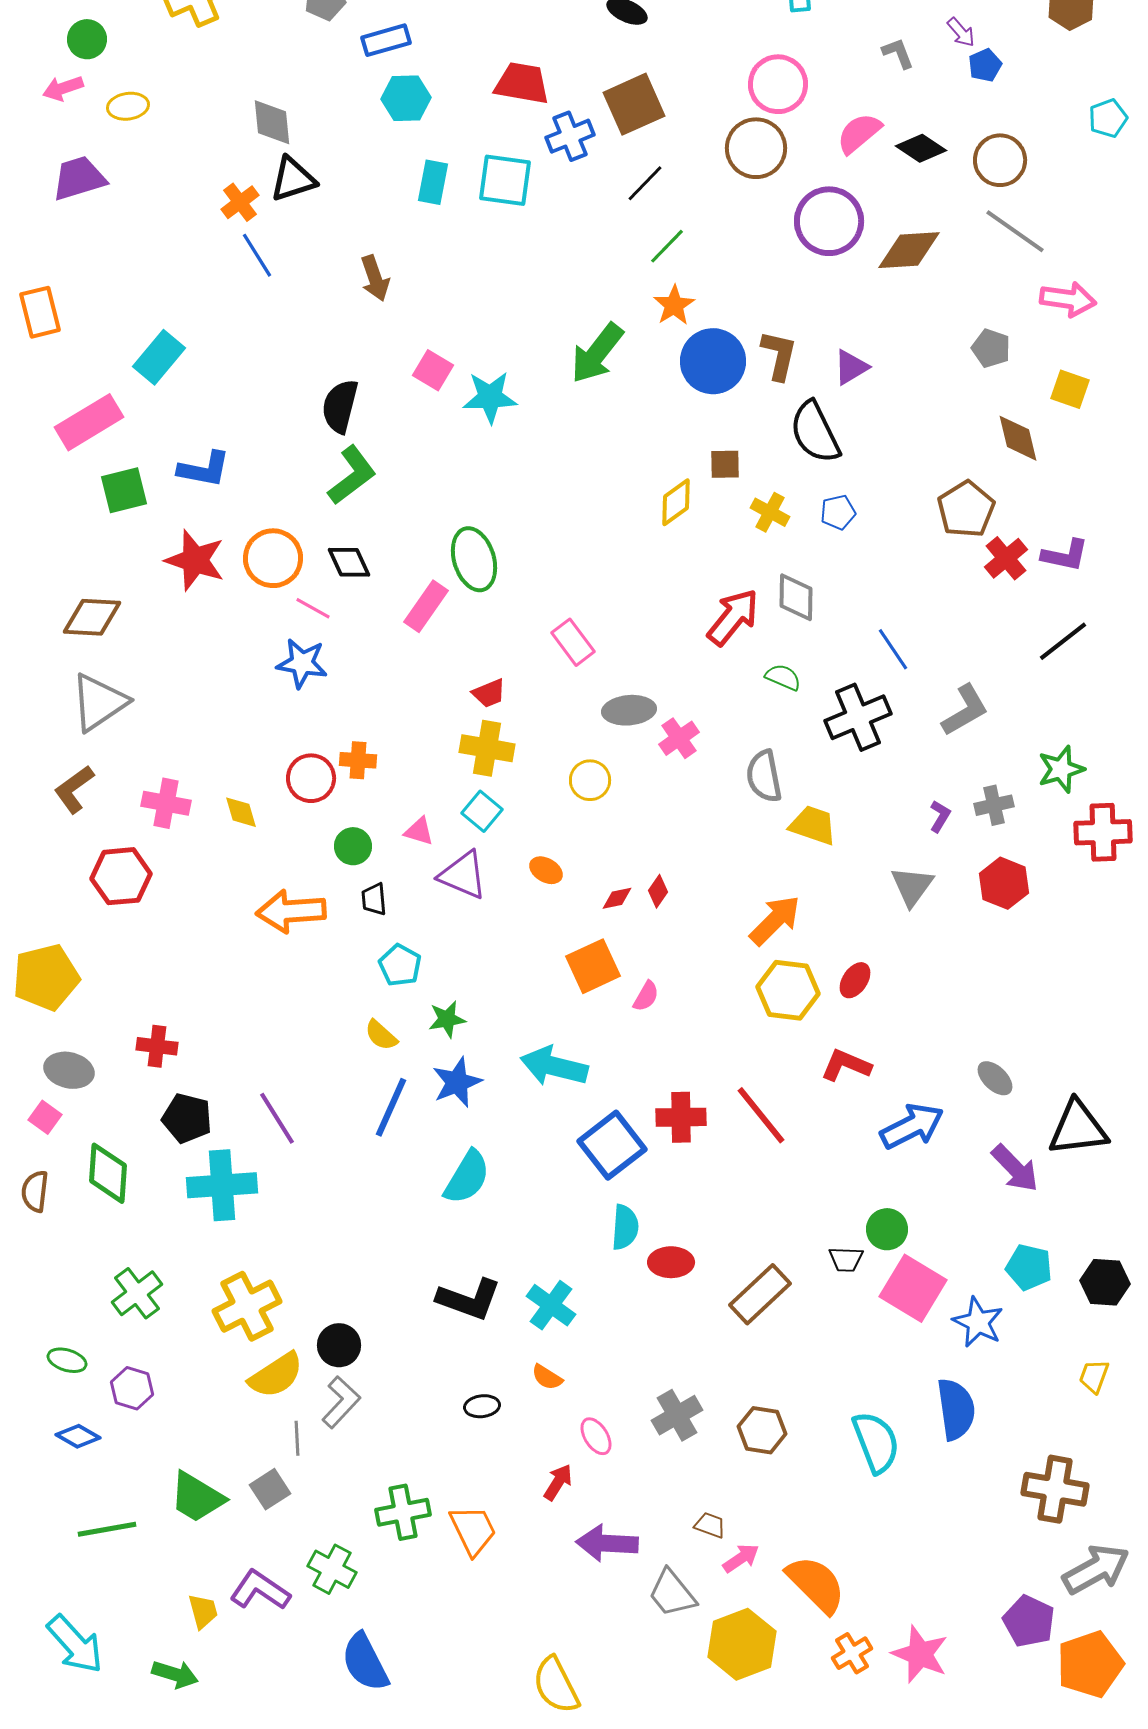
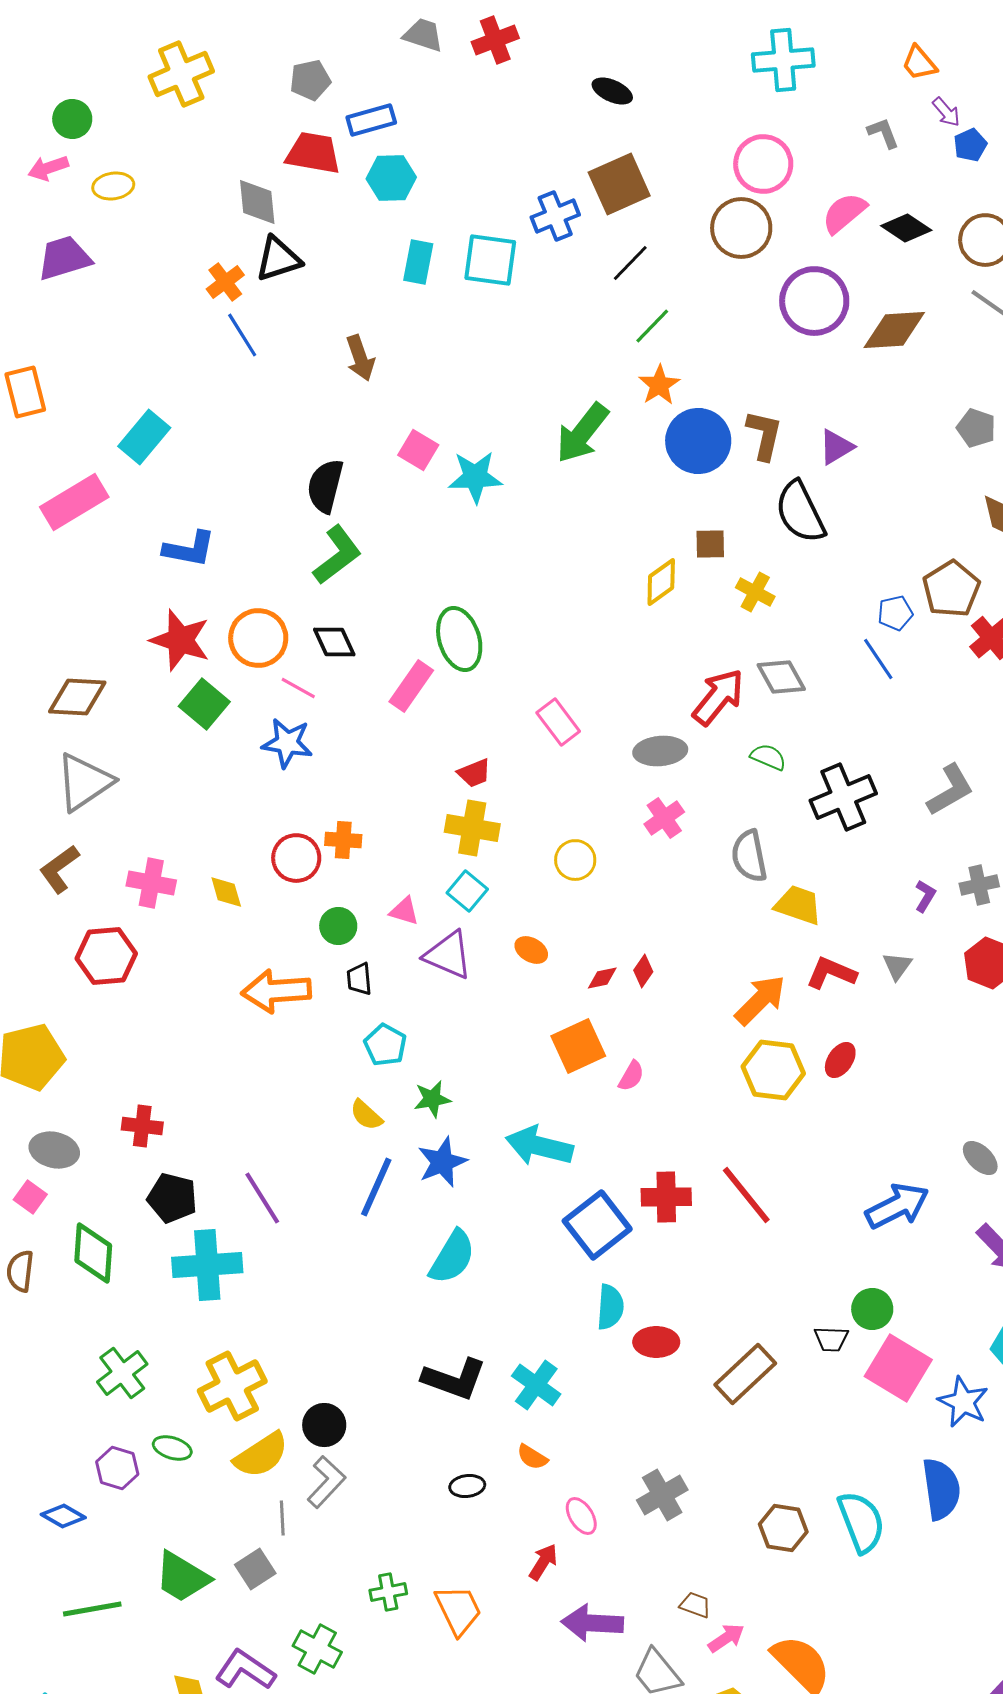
red trapezoid: (522, 83) -> (313, 153), moved
green square: (124, 490) -> (204, 704), moved, turned -36
blue pentagon: (838, 512) -> (895, 613), moved
gray diamond: (796, 597) -> (781, 677), turned -30
blue line: (893, 649) -> (878, 659), moved
gray ellipse: (629, 710) -> (660, 751), moved
gray triangle: (912, 886) -> (897, 966), size x0.7
red L-shape: (846, 1065) -> (831, 973), moved
green ellipse: (67, 1360) -> (172, 1448), moved
brown hexagon: (762, 1430) -> (783, 1528), moved
green cross: (403, 1512) -> (388, 1592), size x0.7

